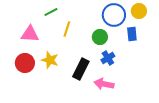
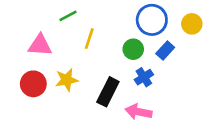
yellow circle: (139, 11) -> (192, 24), moved
blue rectangle: (132, 34) -> (165, 51), moved, turned 48
yellow star: (50, 60) -> (67, 80), turned -30

